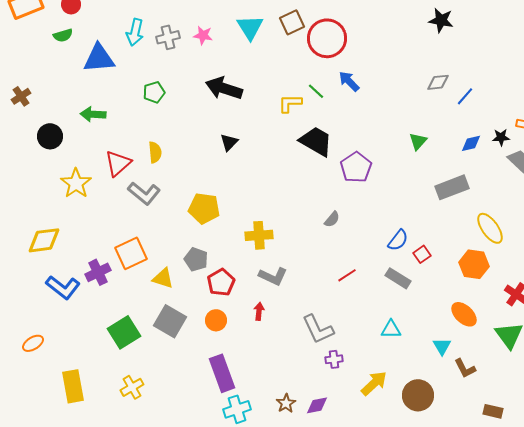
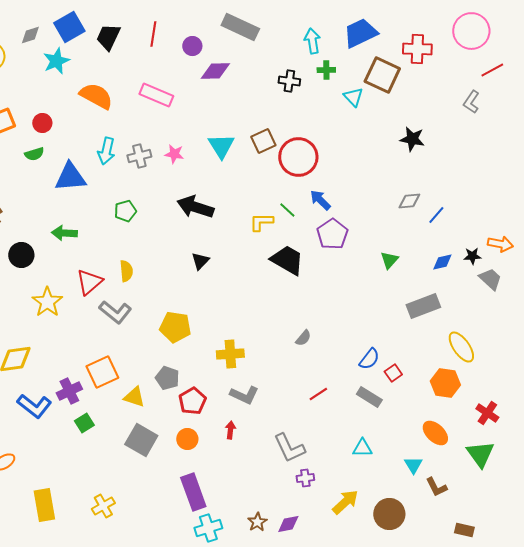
purple pentagon: (356, 167) -> (332, 234), moved
green square: (124, 332) -> (84, 423), moved, size x0.6

